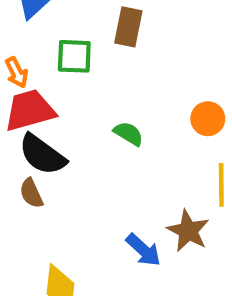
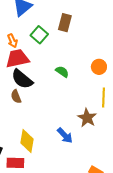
green square: (74, 56) -> (39, 35), turned 36
blue arrow: (143, 250) -> (65, 135), moved

